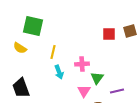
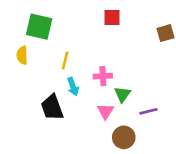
red square: (109, 34) -> (112, 17), moved
yellow semicircle: (20, 48) -> (22, 55), turned 56
black trapezoid: (21, 88) -> (52, 107), moved

